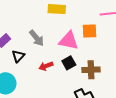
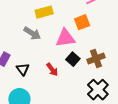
gray arrow: (37, 38) -> (32, 33), moved
red arrow: (46, 66) -> (52, 70), turned -88

